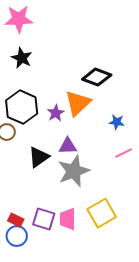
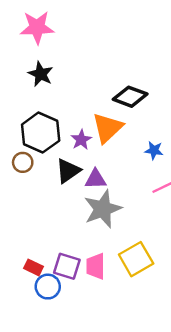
black triangle: (39, 157) -> (68, 171), moved
blue circle: (17, 236) -> (48, 287), moved

